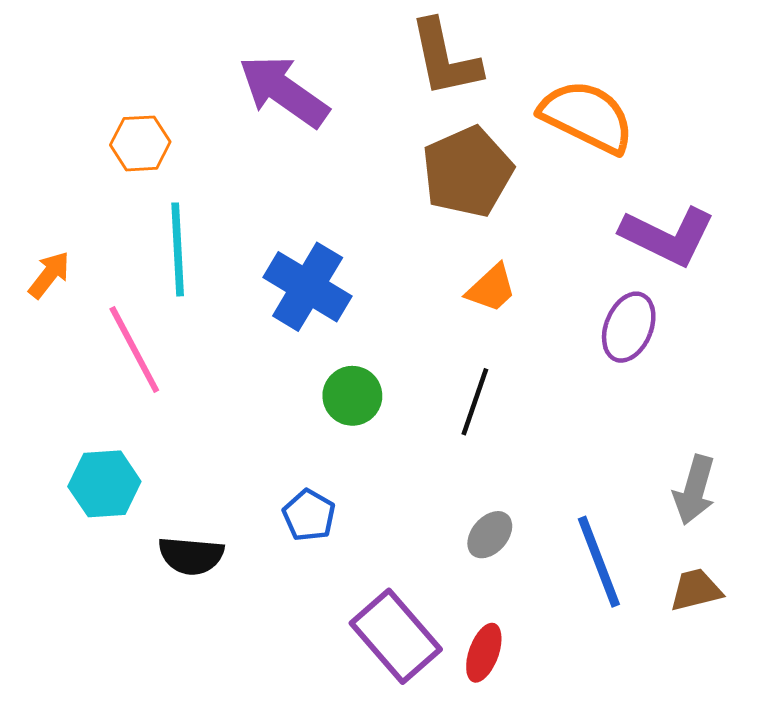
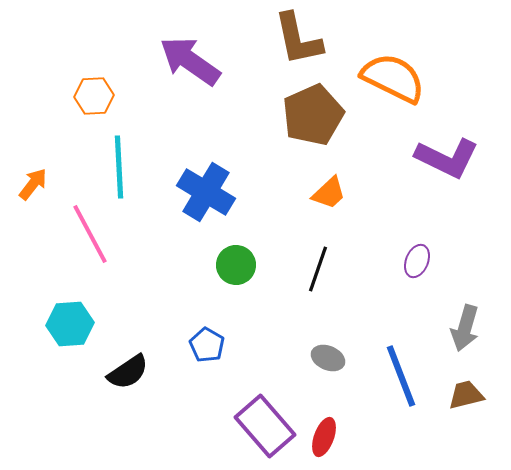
purple ellipse: (629, 327) -> (417, 261), moved, size x0.7
gray ellipse: (490, 535) -> (328, 358), turned 72
black semicircle: (191, 556) -> (128, 372), turned -39

